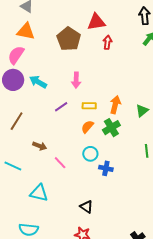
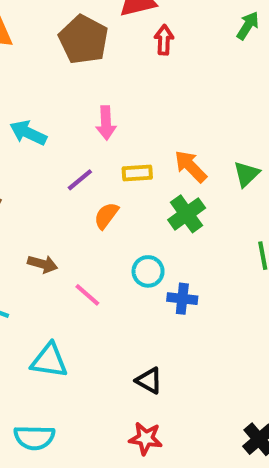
orange arrow: (115, 105) -> (190, 166), turned -54
orange semicircle: (87, 127) -> (106, 216), moved

